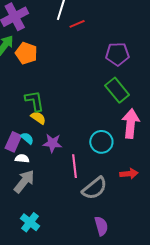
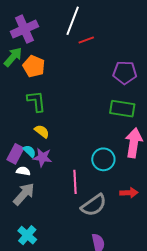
green rectangle: (117, 90) -> (122, 109), turned -45
green L-shape: (34, 101) -> (36, 101), moved
purple star: (52, 143) -> (42, 157), moved

